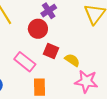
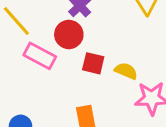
pink rectangle: (25, 62) -> (40, 56), moved

